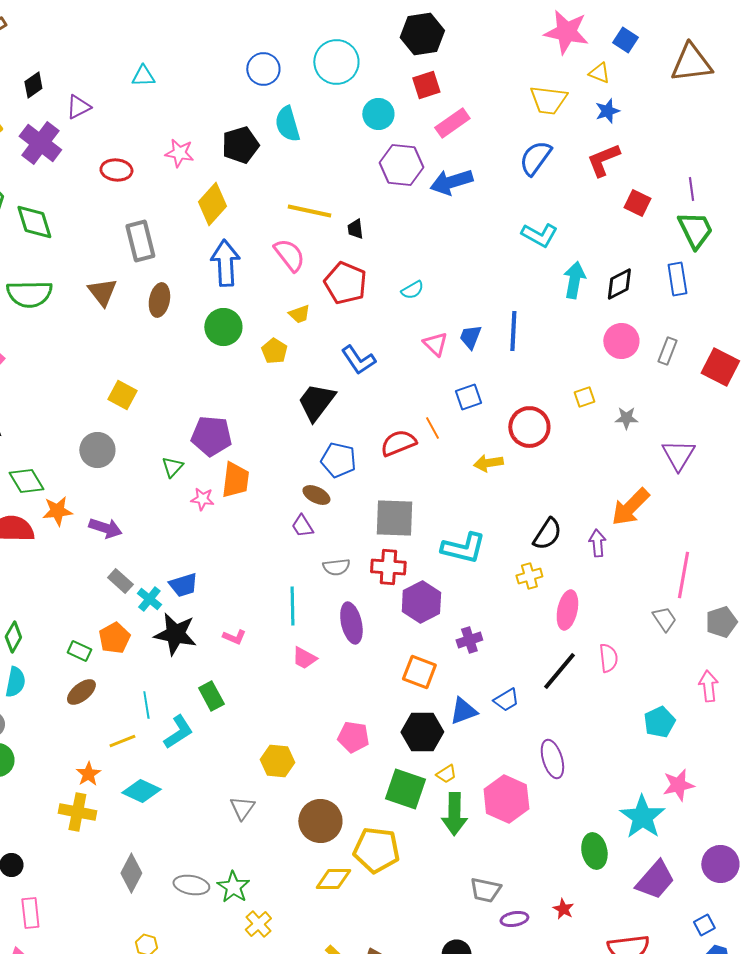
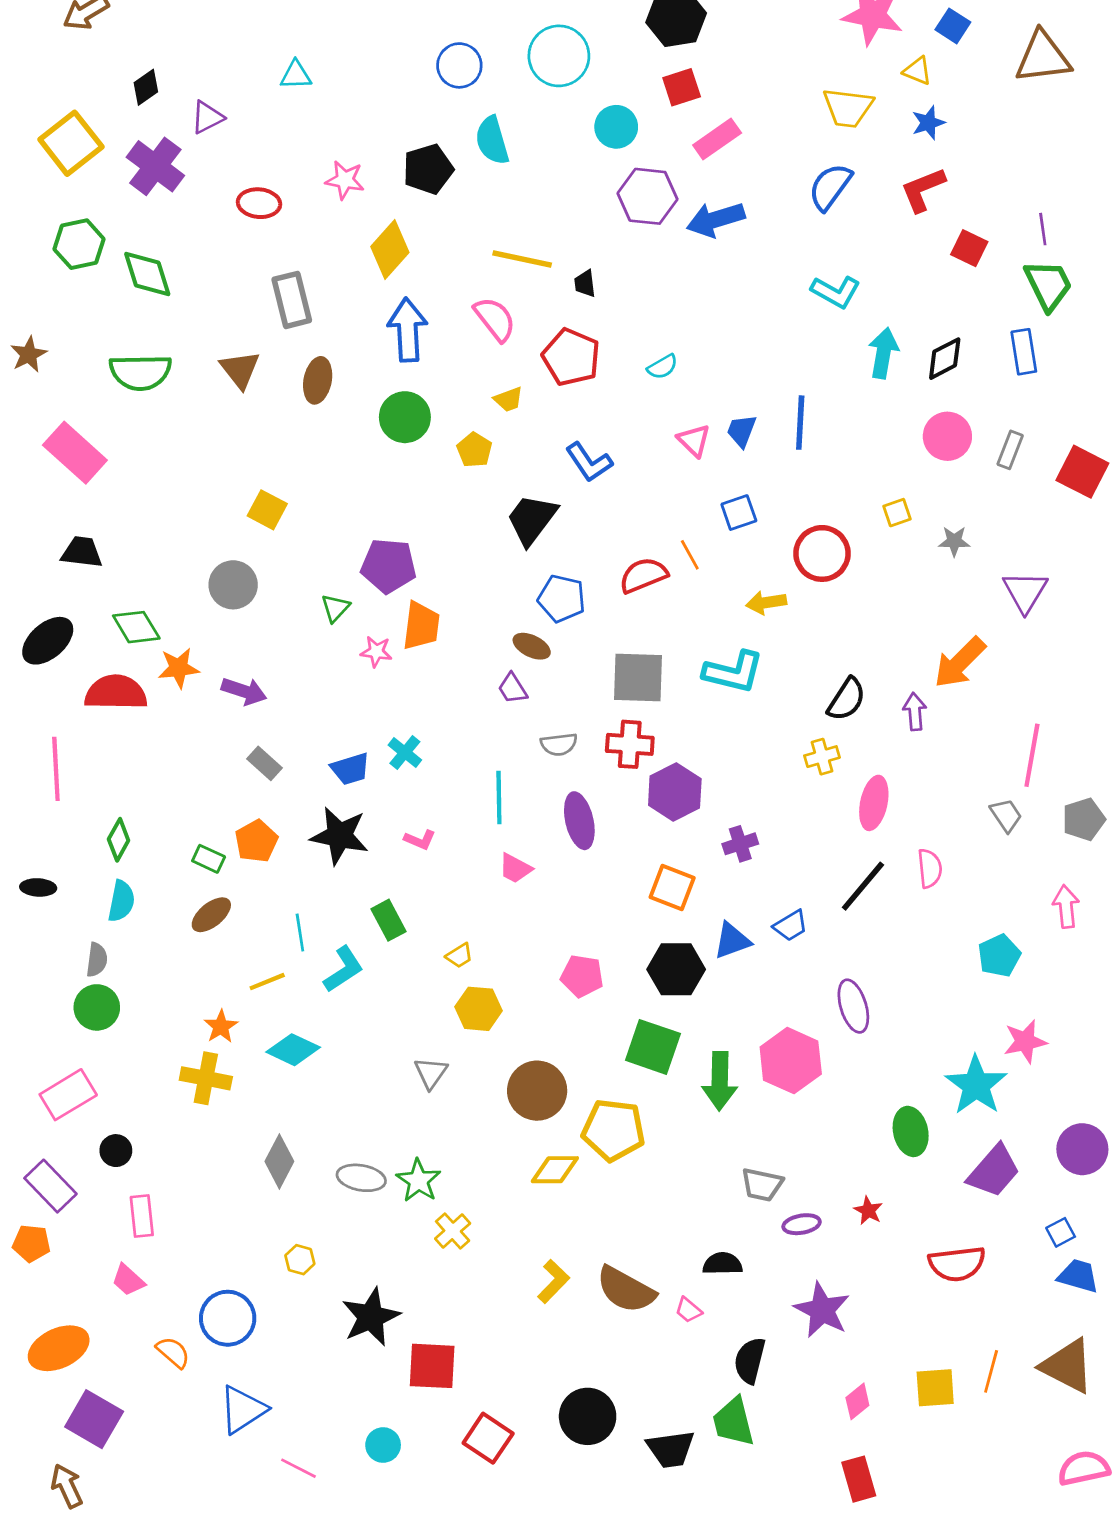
cyan L-shape: (463, 548) -> (733, 672), moved
cyan cross: (149, 599) -> (405, 753), moved
yellow trapezoid: (446, 774) -> (459, 956), moved

